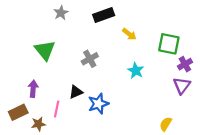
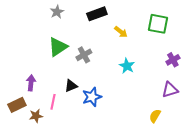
green square: (169, 44) -> (158, 24), moved
green triangle: (45, 50) -> (58, 47), moved, turned 35
purple triangle: (182, 86) -> (170, 90), moved, turned 36

